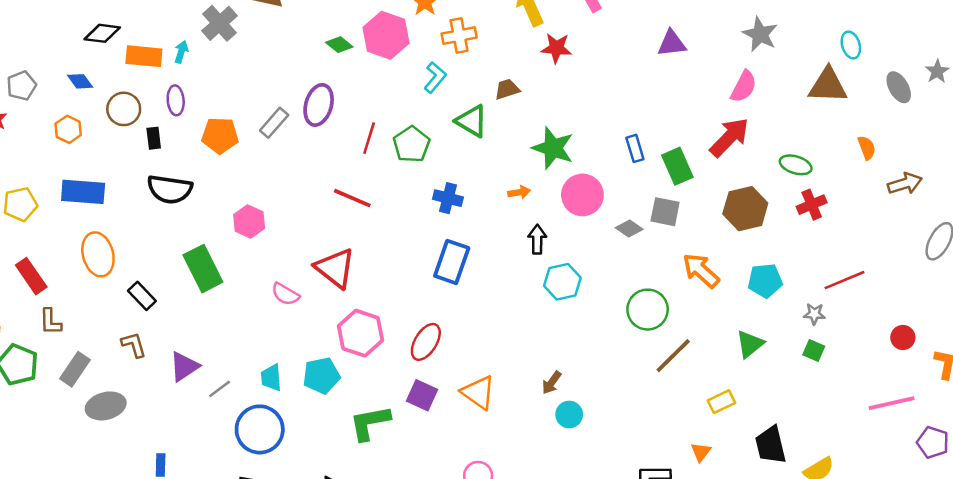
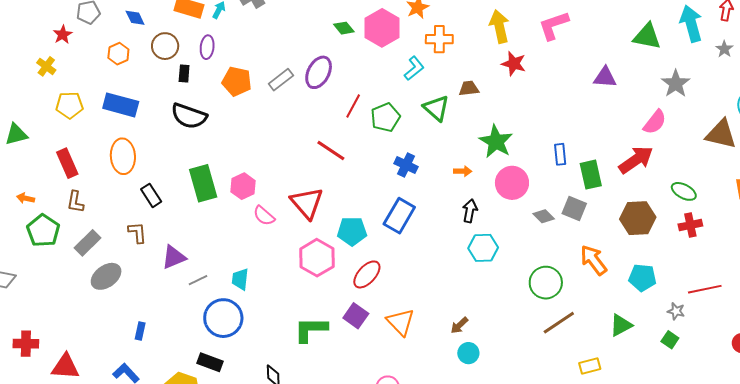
pink hexagon: (249, 222) -> (243, 186), moved
cyan pentagon: (321, 376) -> (352, 231), moved
gray ellipse: (106, 406) -> (106, 276), turned -32

